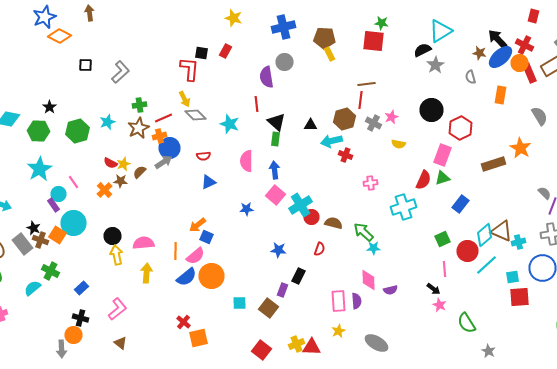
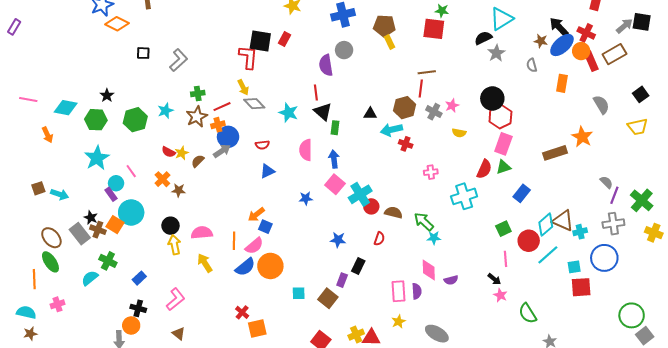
black square: (202, 53) -> (260, 41), size x1.6
black triangle: (276, 122) -> (323, 112), moved
red hexagon: (460, 128) -> (500, 117), moved
brown star: (120, 181) -> (179, 190), moved
yellow arrow: (146, 273) -> (205, 263), turned -36

